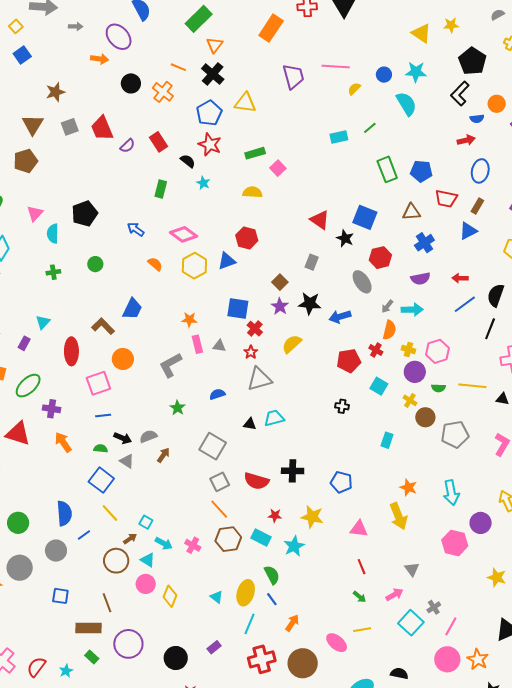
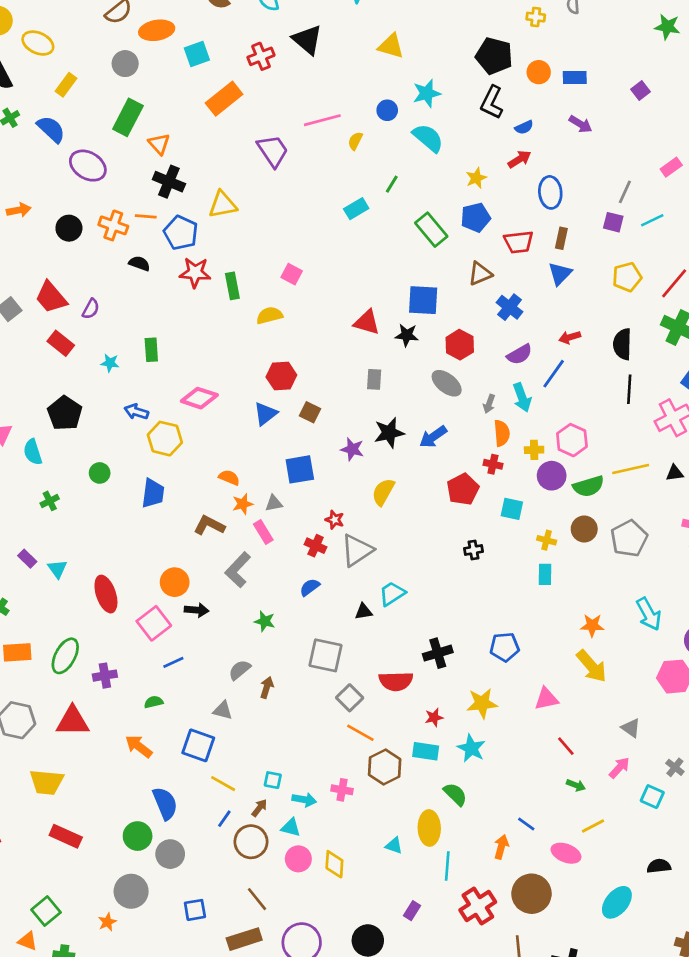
yellow star: (451, 25) -> (476, 178), moved
orange rectangle: (271, 28) -> (224, 99), turned 36
yellow triangle: (421, 33) -> (391, 46), moved
purple ellipse: (119, 37) -> (88, 166), moved
orange line: (178, 67) -> (146, 216), moved
orange circle: (497, 104) -> (539, 72), moved
red rectangle: (159, 142) -> (61, 343), moved
green rectangle: (255, 153) -> (232, 286), moved, turned -66
black semicircle: (188, 161) -> (139, 263), moved
cyan star: (203, 183) -> (110, 363), moved
orange semicircle: (155, 264) -> (229, 478), moved
yellow hexagon: (194, 266) -> (165, 439), moved
brown square: (280, 282) -> (310, 412), moved
blue line: (465, 304) -> (554, 374), moved
blue trapezoid: (132, 309) -> (153, 493), moved
cyan arrow: (412, 310) -> (522, 397), turned 90
brown L-shape: (103, 326) -> (209, 525), moved
red cross: (255, 329) -> (316, 546), moved
purple rectangle: (24, 343) -> (27, 559), moved, turned -56
gray triangle: (219, 346) -> (274, 503), moved
green semicircle: (438, 388) -> (589, 486), size x1.6
yellow cross: (410, 400) -> (547, 540), moved
black arrow: (123, 438) -> (197, 610), moved
orange arrow: (63, 442) -> (139, 746), moved
green semicircle: (101, 449) -> (154, 702), moved
green circle: (18, 523) -> (138, 836), moved
blue line: (84, 535) -> (224, 819), moved
blue line: (272, 599) -> (526, 824), moved
cyan square: (411, 623) -> (652, 797), size x0.7

